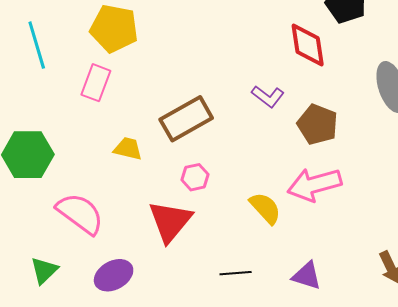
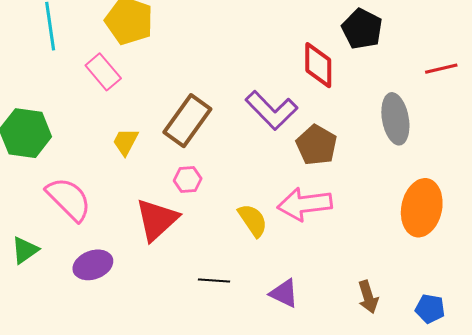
pink rectangle: (96, 83) -> (103, 72), turned -69
purple L-shape: (268, 96) -> (271, 110), size x1.6
brown rectangle: (186, 119) -> (187, 121), turned -33
yellow trapezoid: (128, 149) -> (125, 142), turned -84

